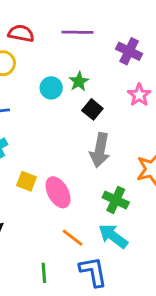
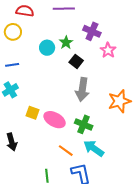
purple cross: (129, 51) -> (92, 31), moved
pink ellipse: (58, 192) -> (55, 120), turned -30
green cross: (116, 200) -> (84, 124), moved

